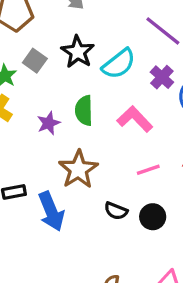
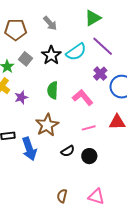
cyan semicircle: (119, 64) -> (76, 52), moved
purple star: (49, 123) -> (21, 97), moved
black semicircle: (116, 211) -> (68, 151), turned -56

